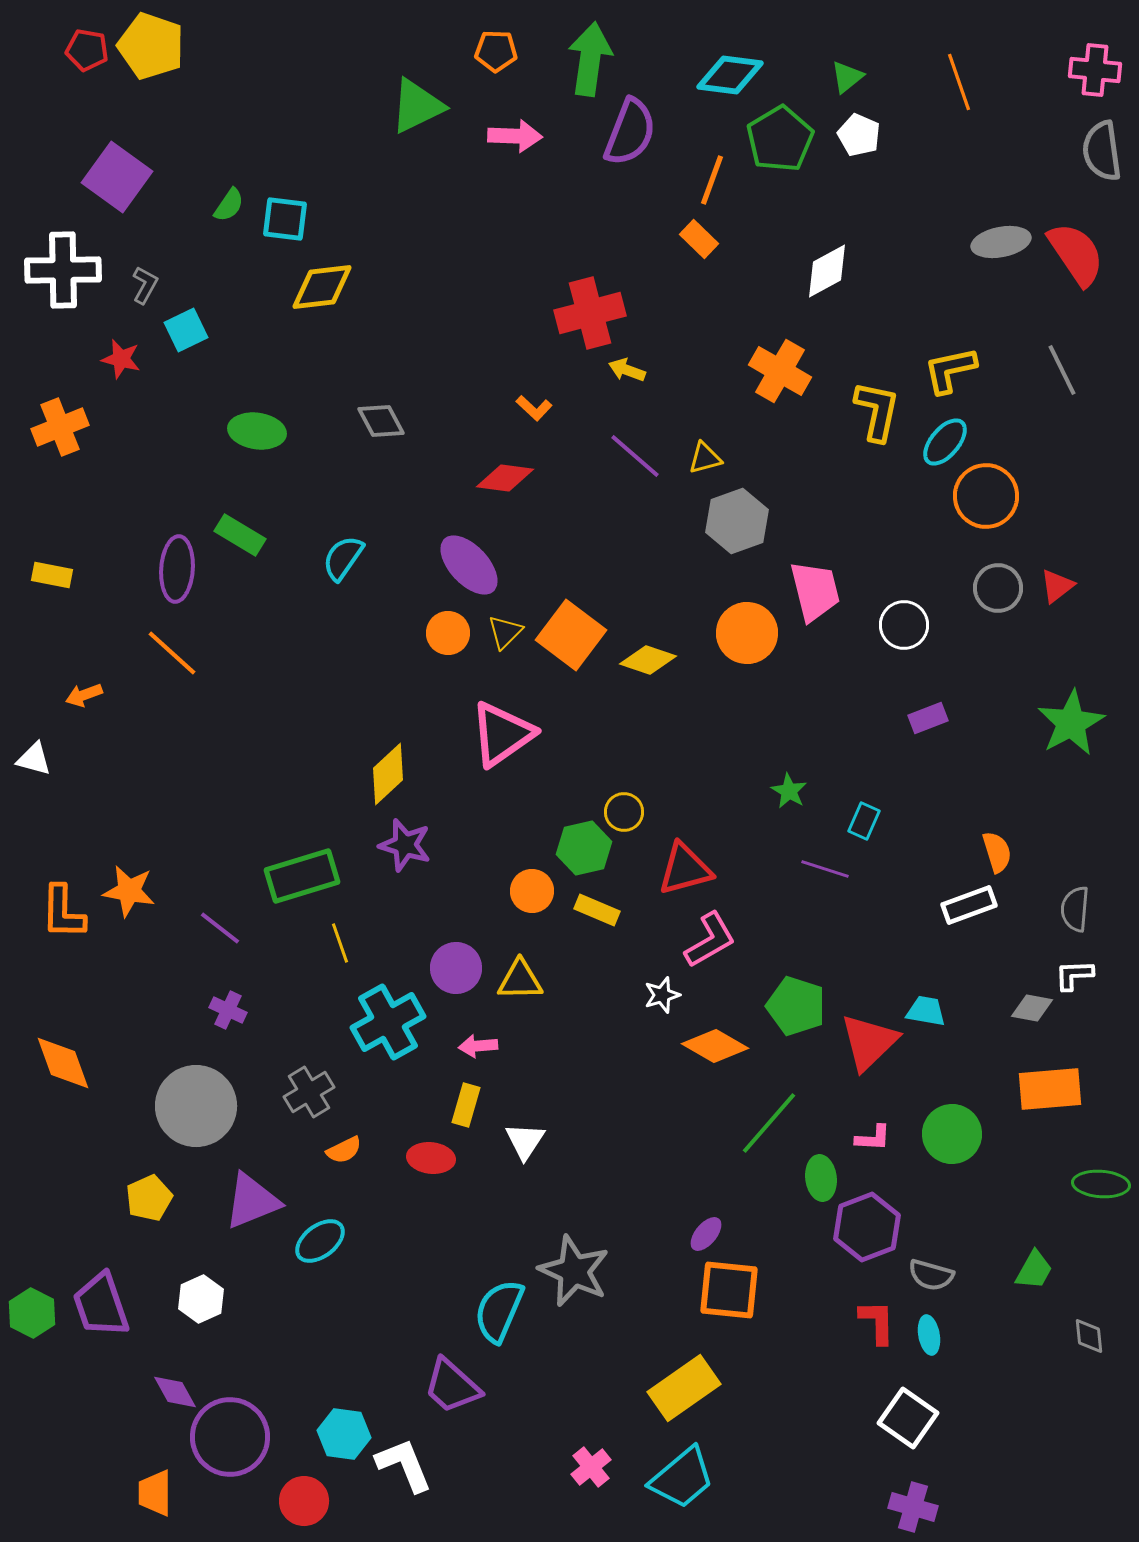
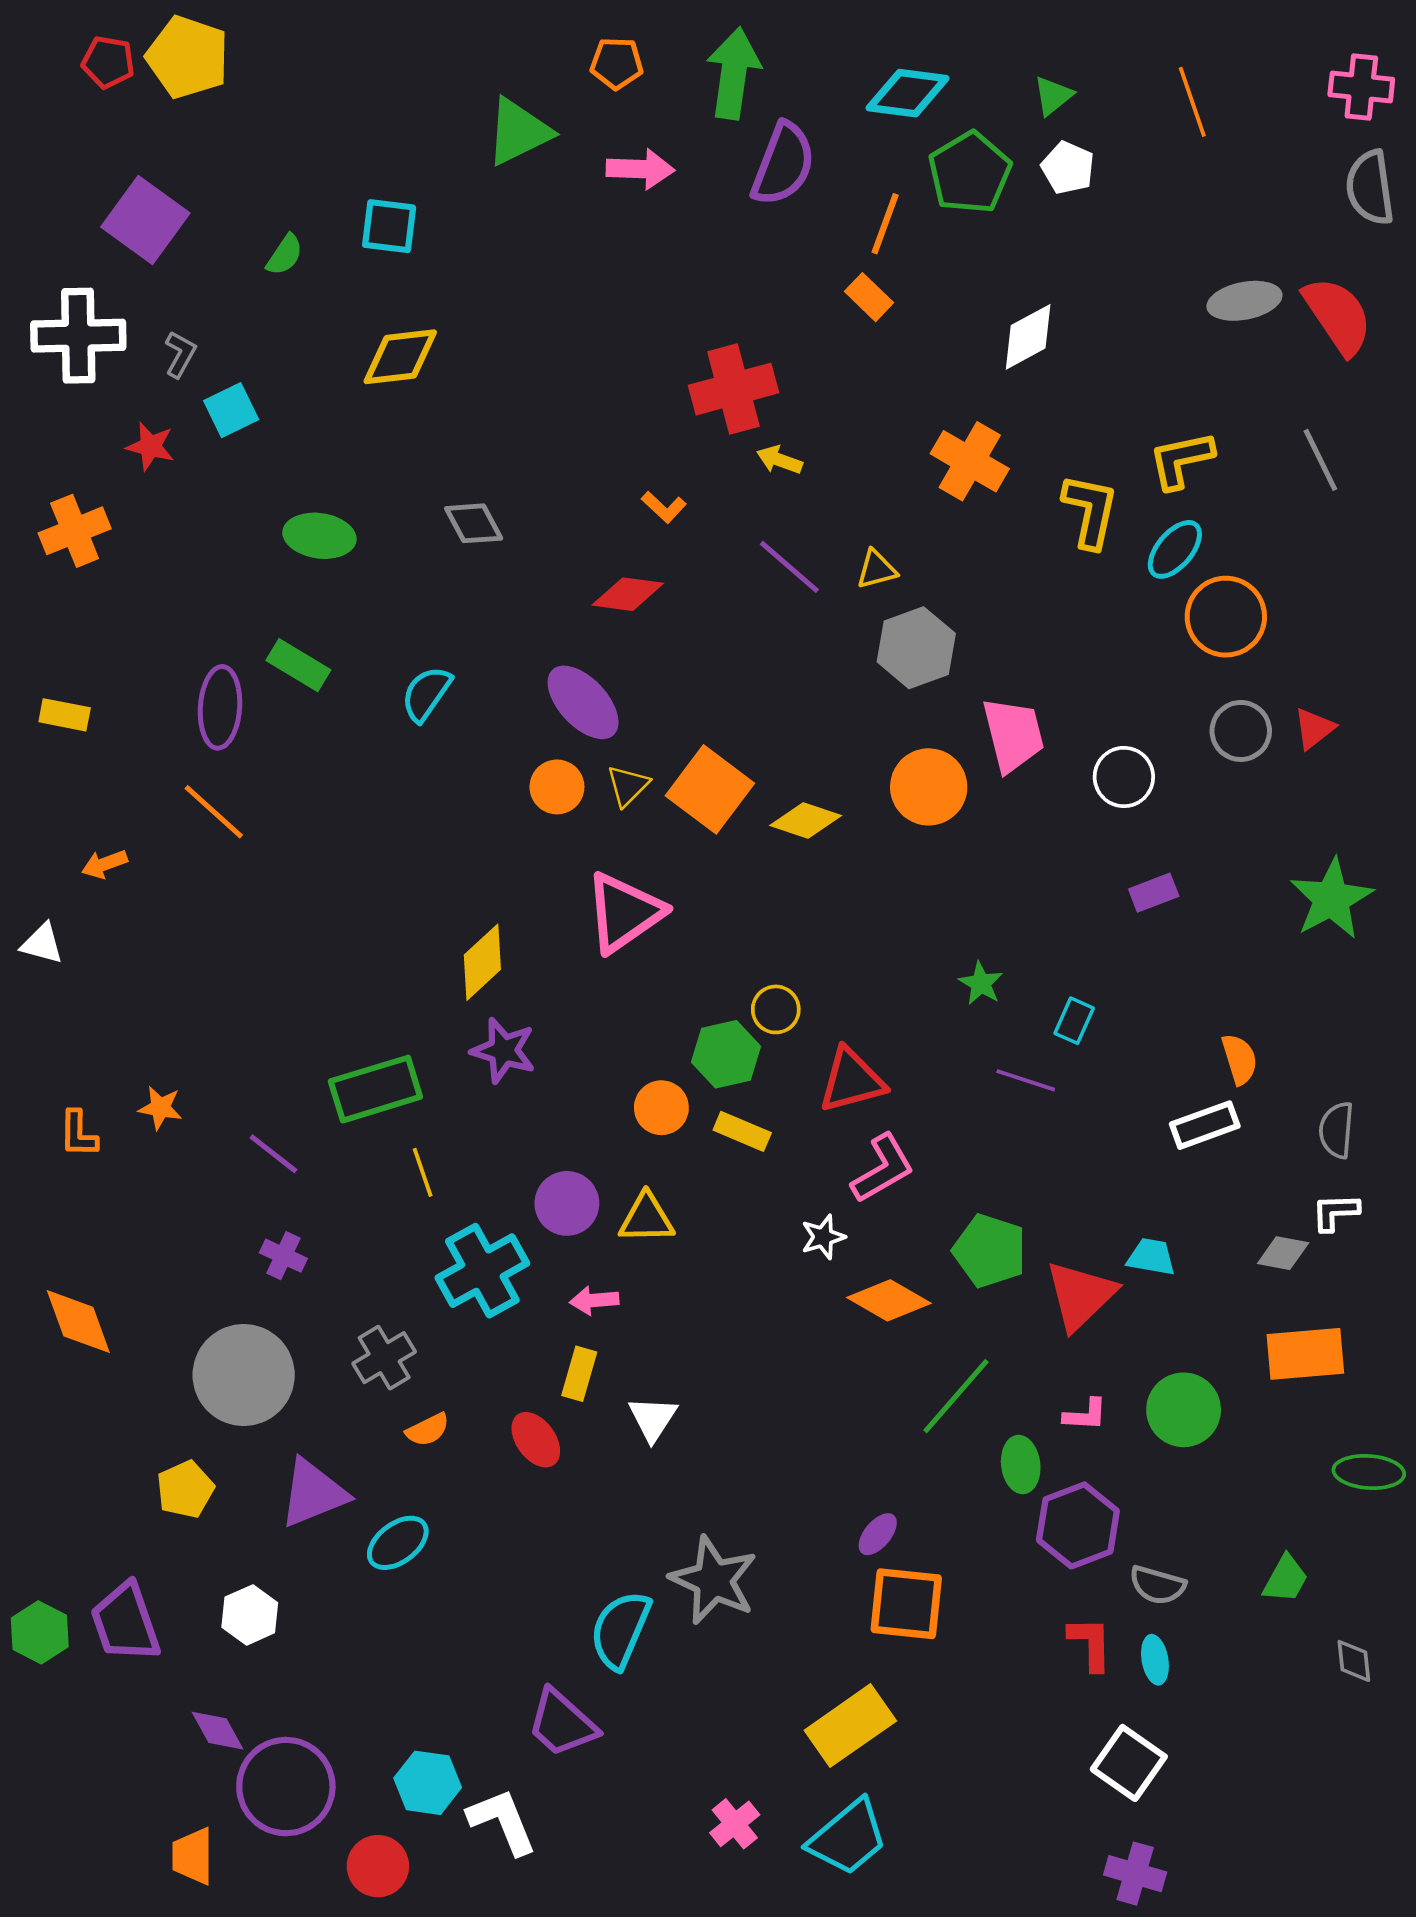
cyan square: (285, 219) -> (389, 226), moved
orange star: (129, 891) -> (160, 1108), size x0.7
orange L-shape: (63, 912) -> (78, 1134), size x0.7
red ellipse: (431, 1158) -> (536, 1440), turned 48

